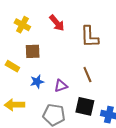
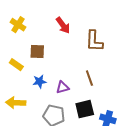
yellow cross: (22, 25) -> (18, 25), moved
black square: (85, 106) -> (85, 109), turned -30

